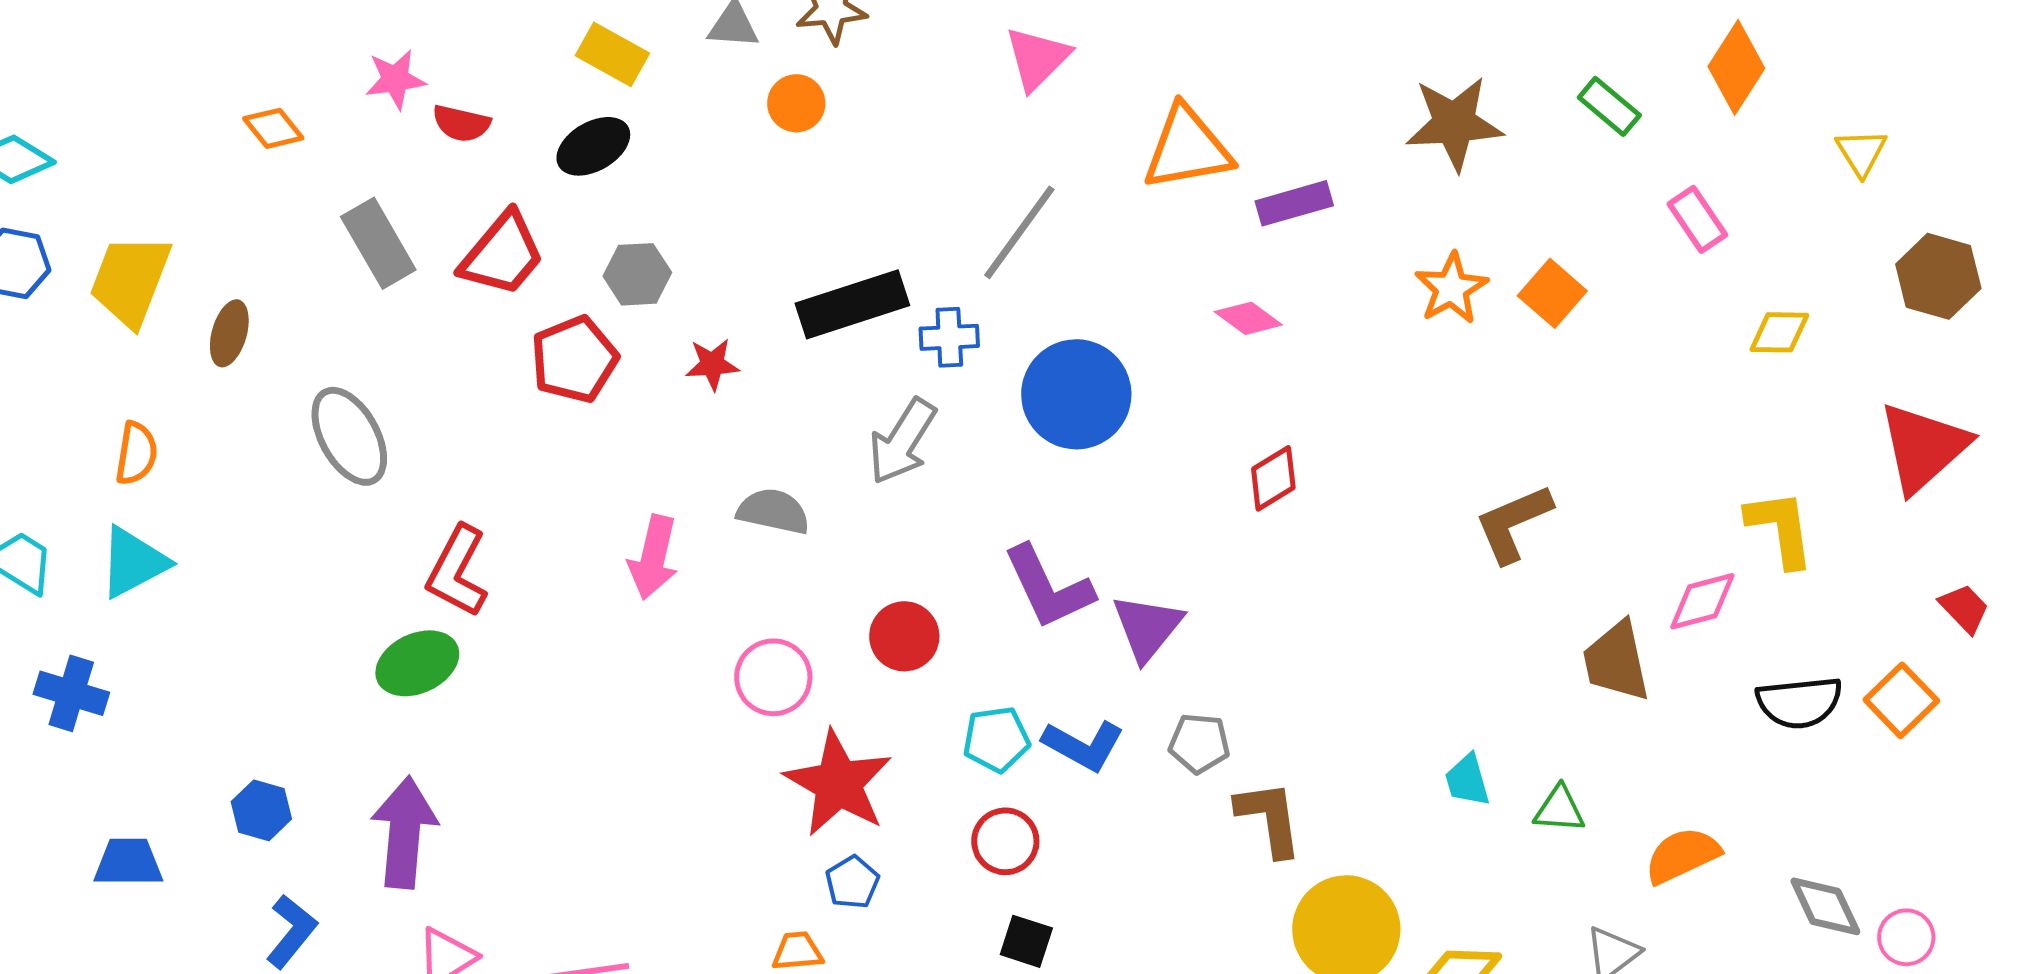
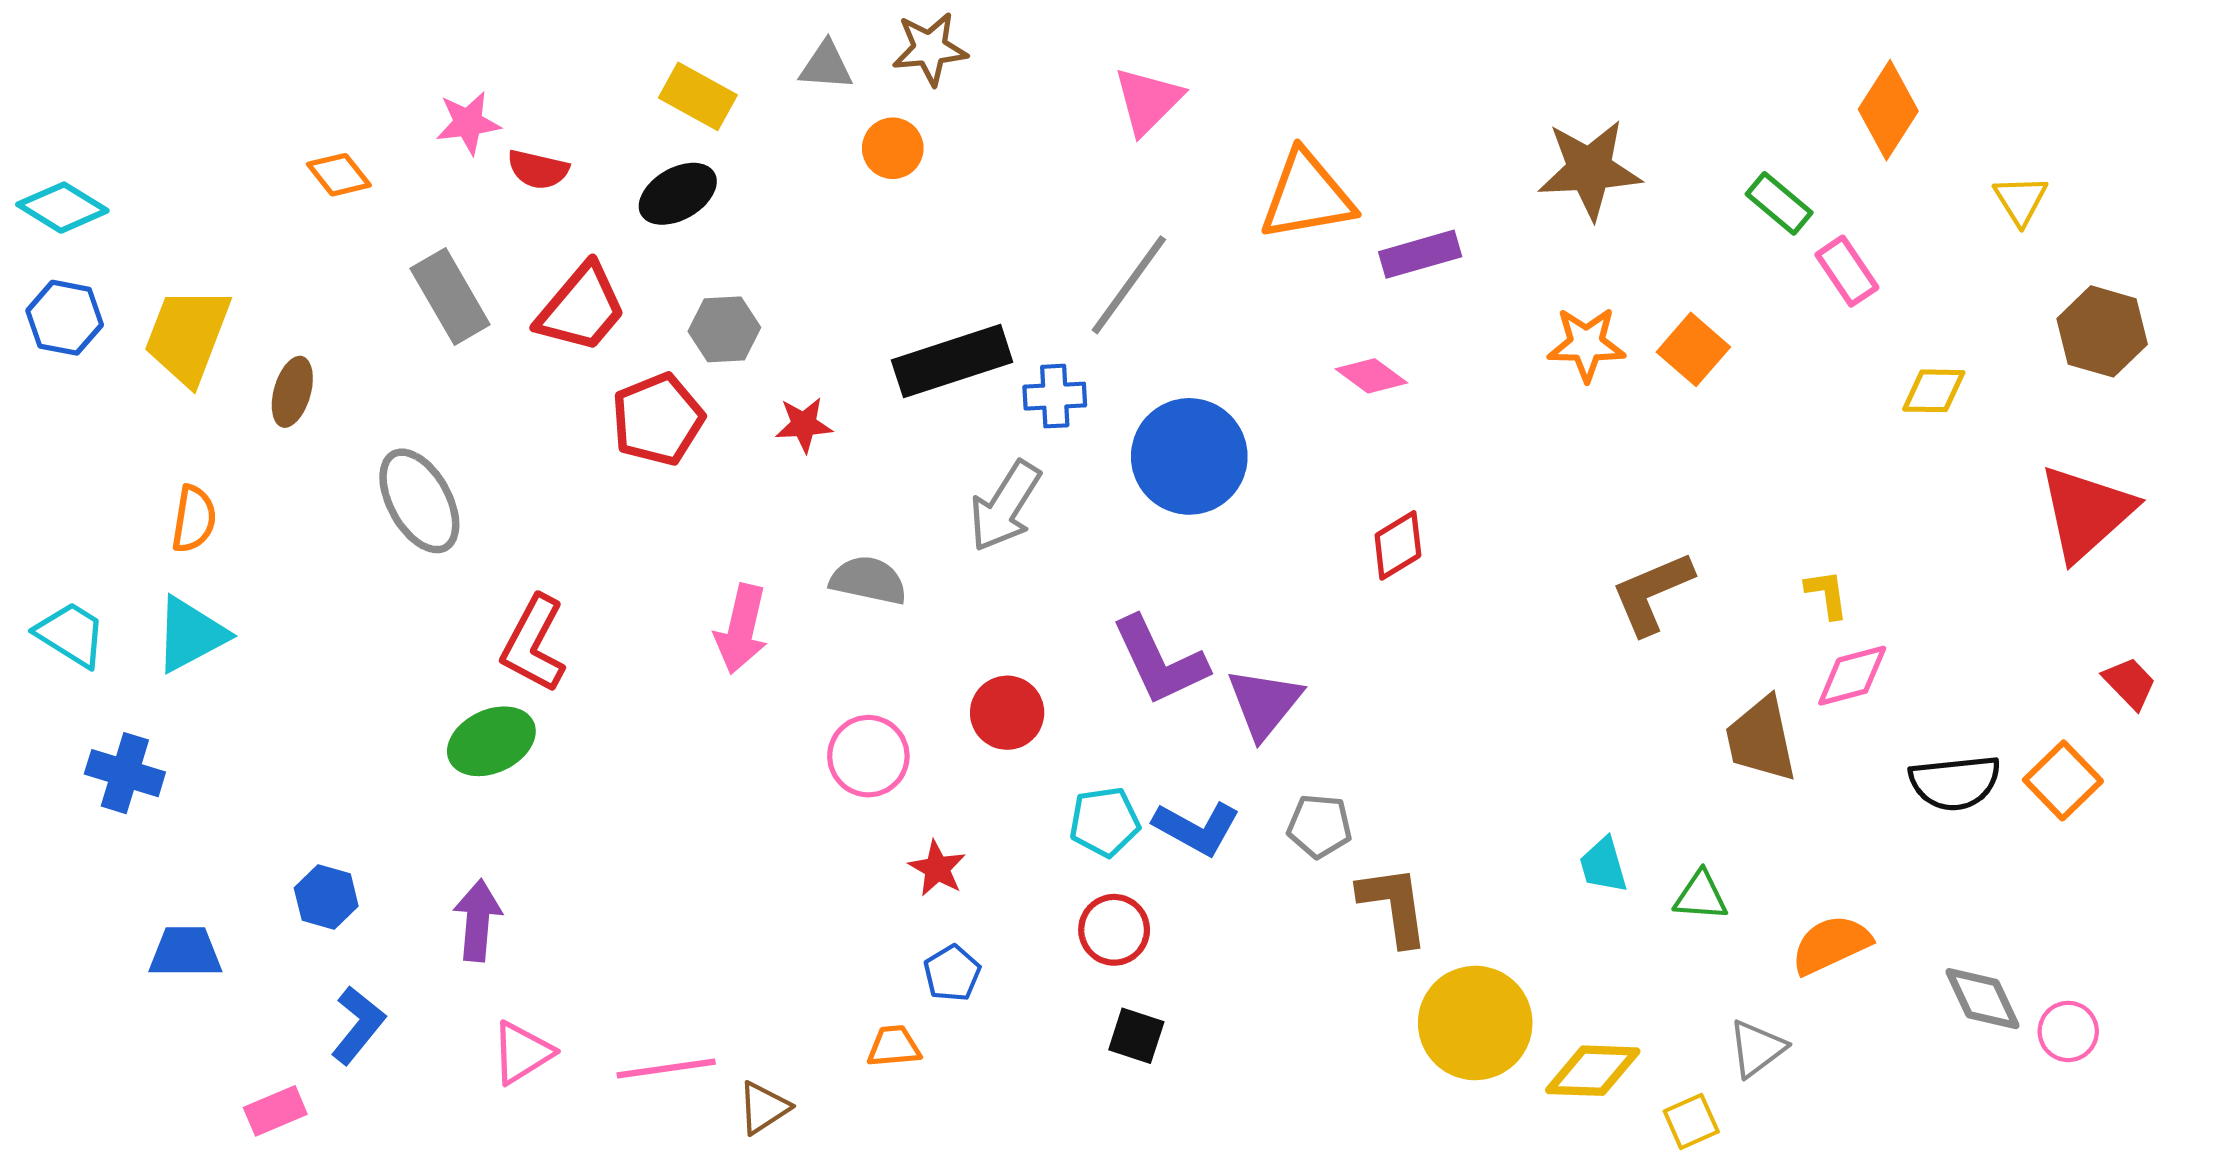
green rectangle: (1609, 106) -> (1779, 203), moved
orange star: (1451, 288) -> (1586, 344), turned 30
yellow L-shape: (1780, 528) -> (1827, 594), moved, size x0.6
red star: (838, 783) -> (937, 868), size x0.5
purple arrow: (404, 832) -> (478, 920), size x0.7

